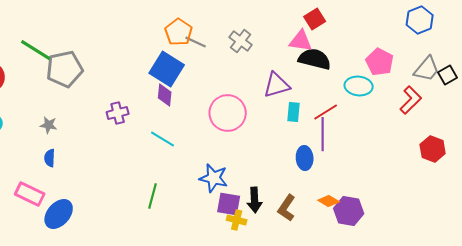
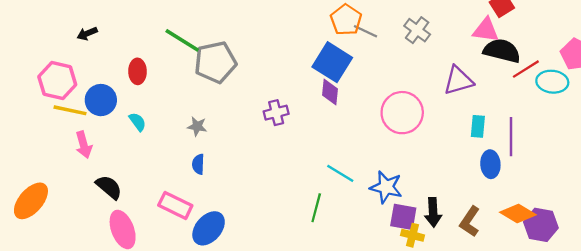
cyan rectangle: (294, 112) -> (478, 126), moved
red line: (326, 112) -> (526, 69), moved
cyan line: (163, 139) -> (340, 173), moved
orange diamond: (329, 201) -> (518, 213), size x1.4

